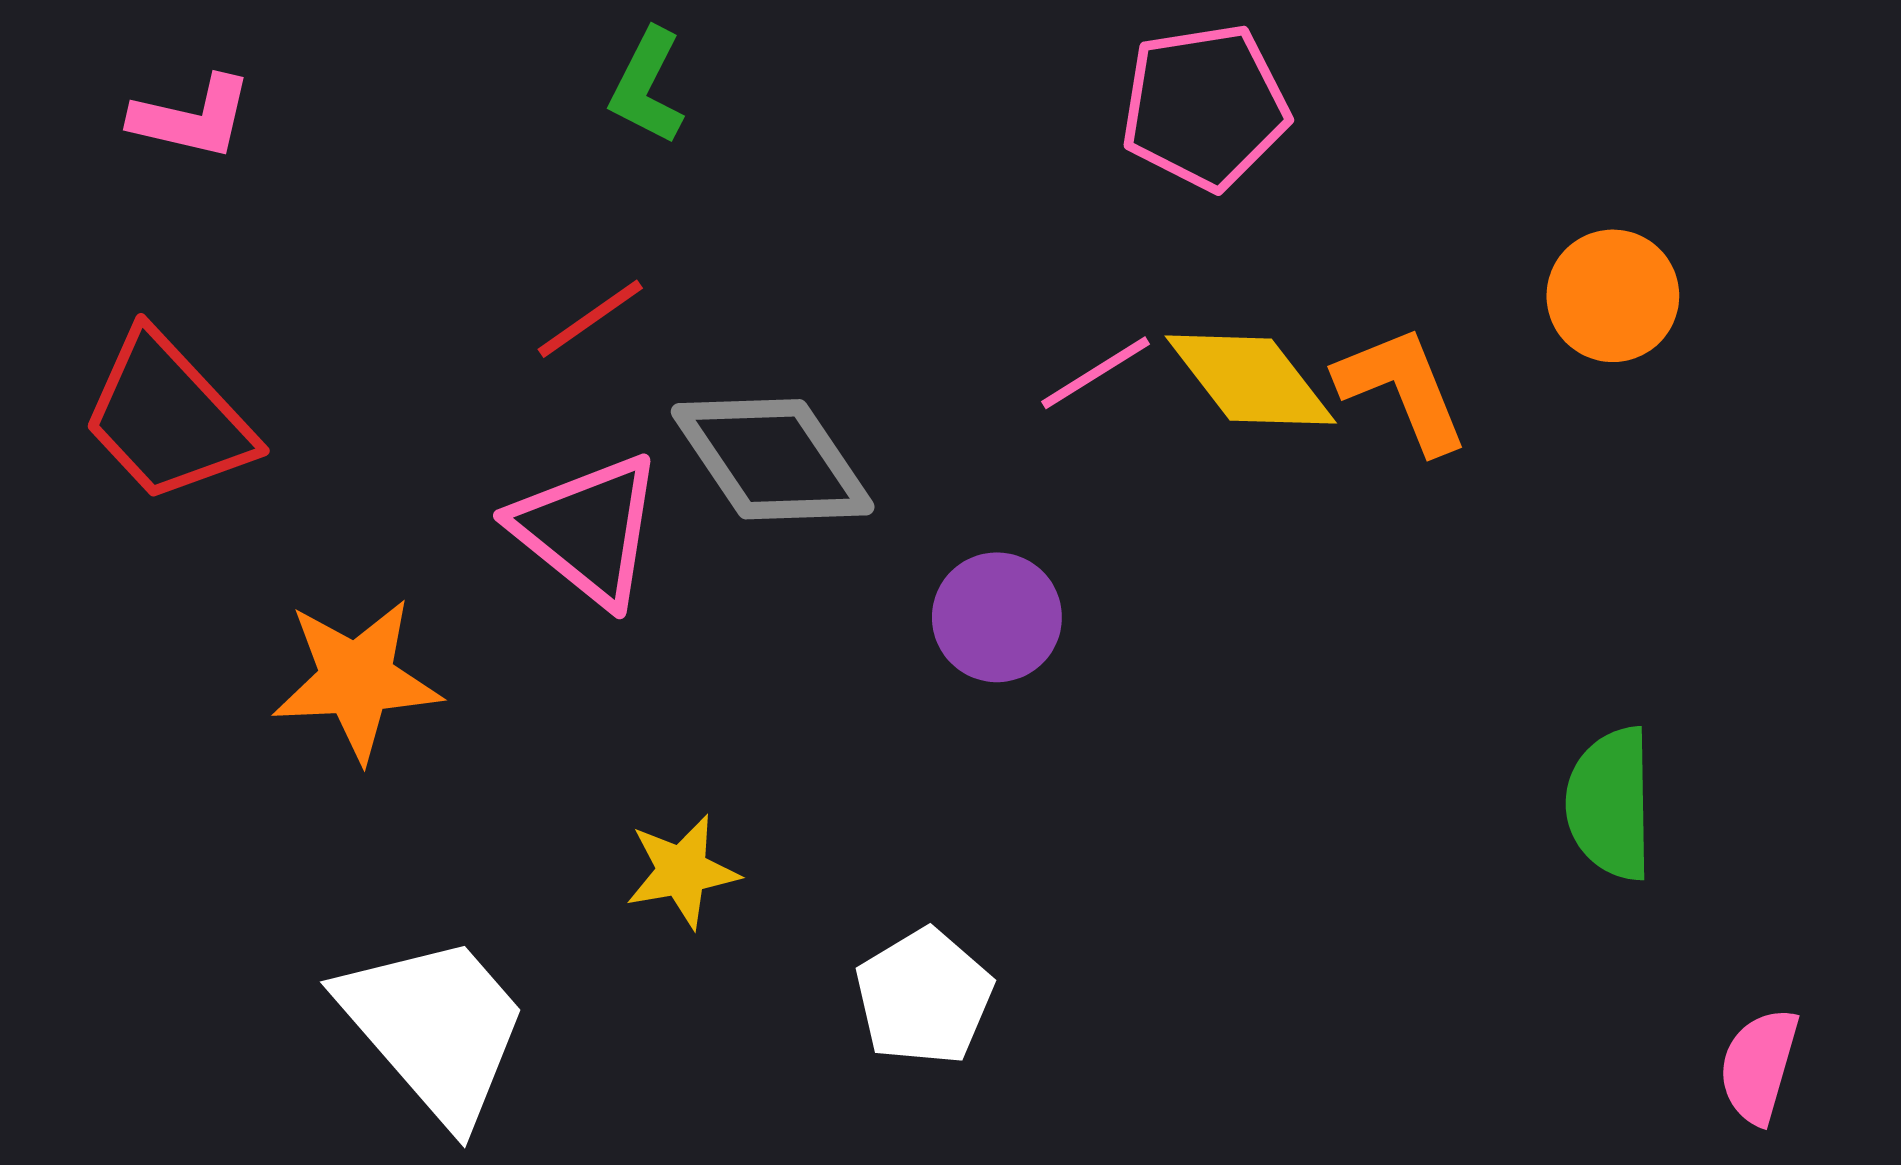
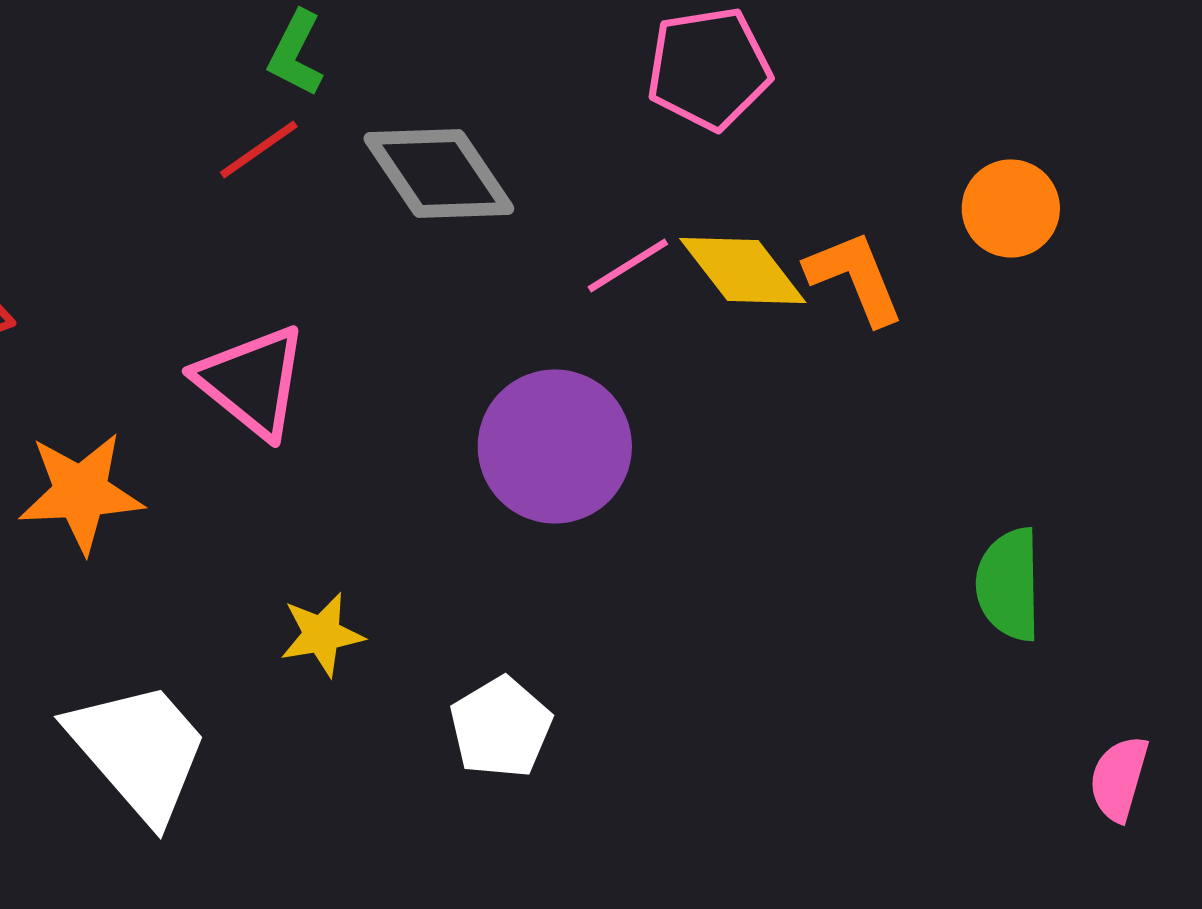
red line: (590, 319) -> (259, 149), moved
gray diamond: (773, 459) -> (439, 173), moved
purple circle: (997, 617) -> (555, 446), size x1.6

